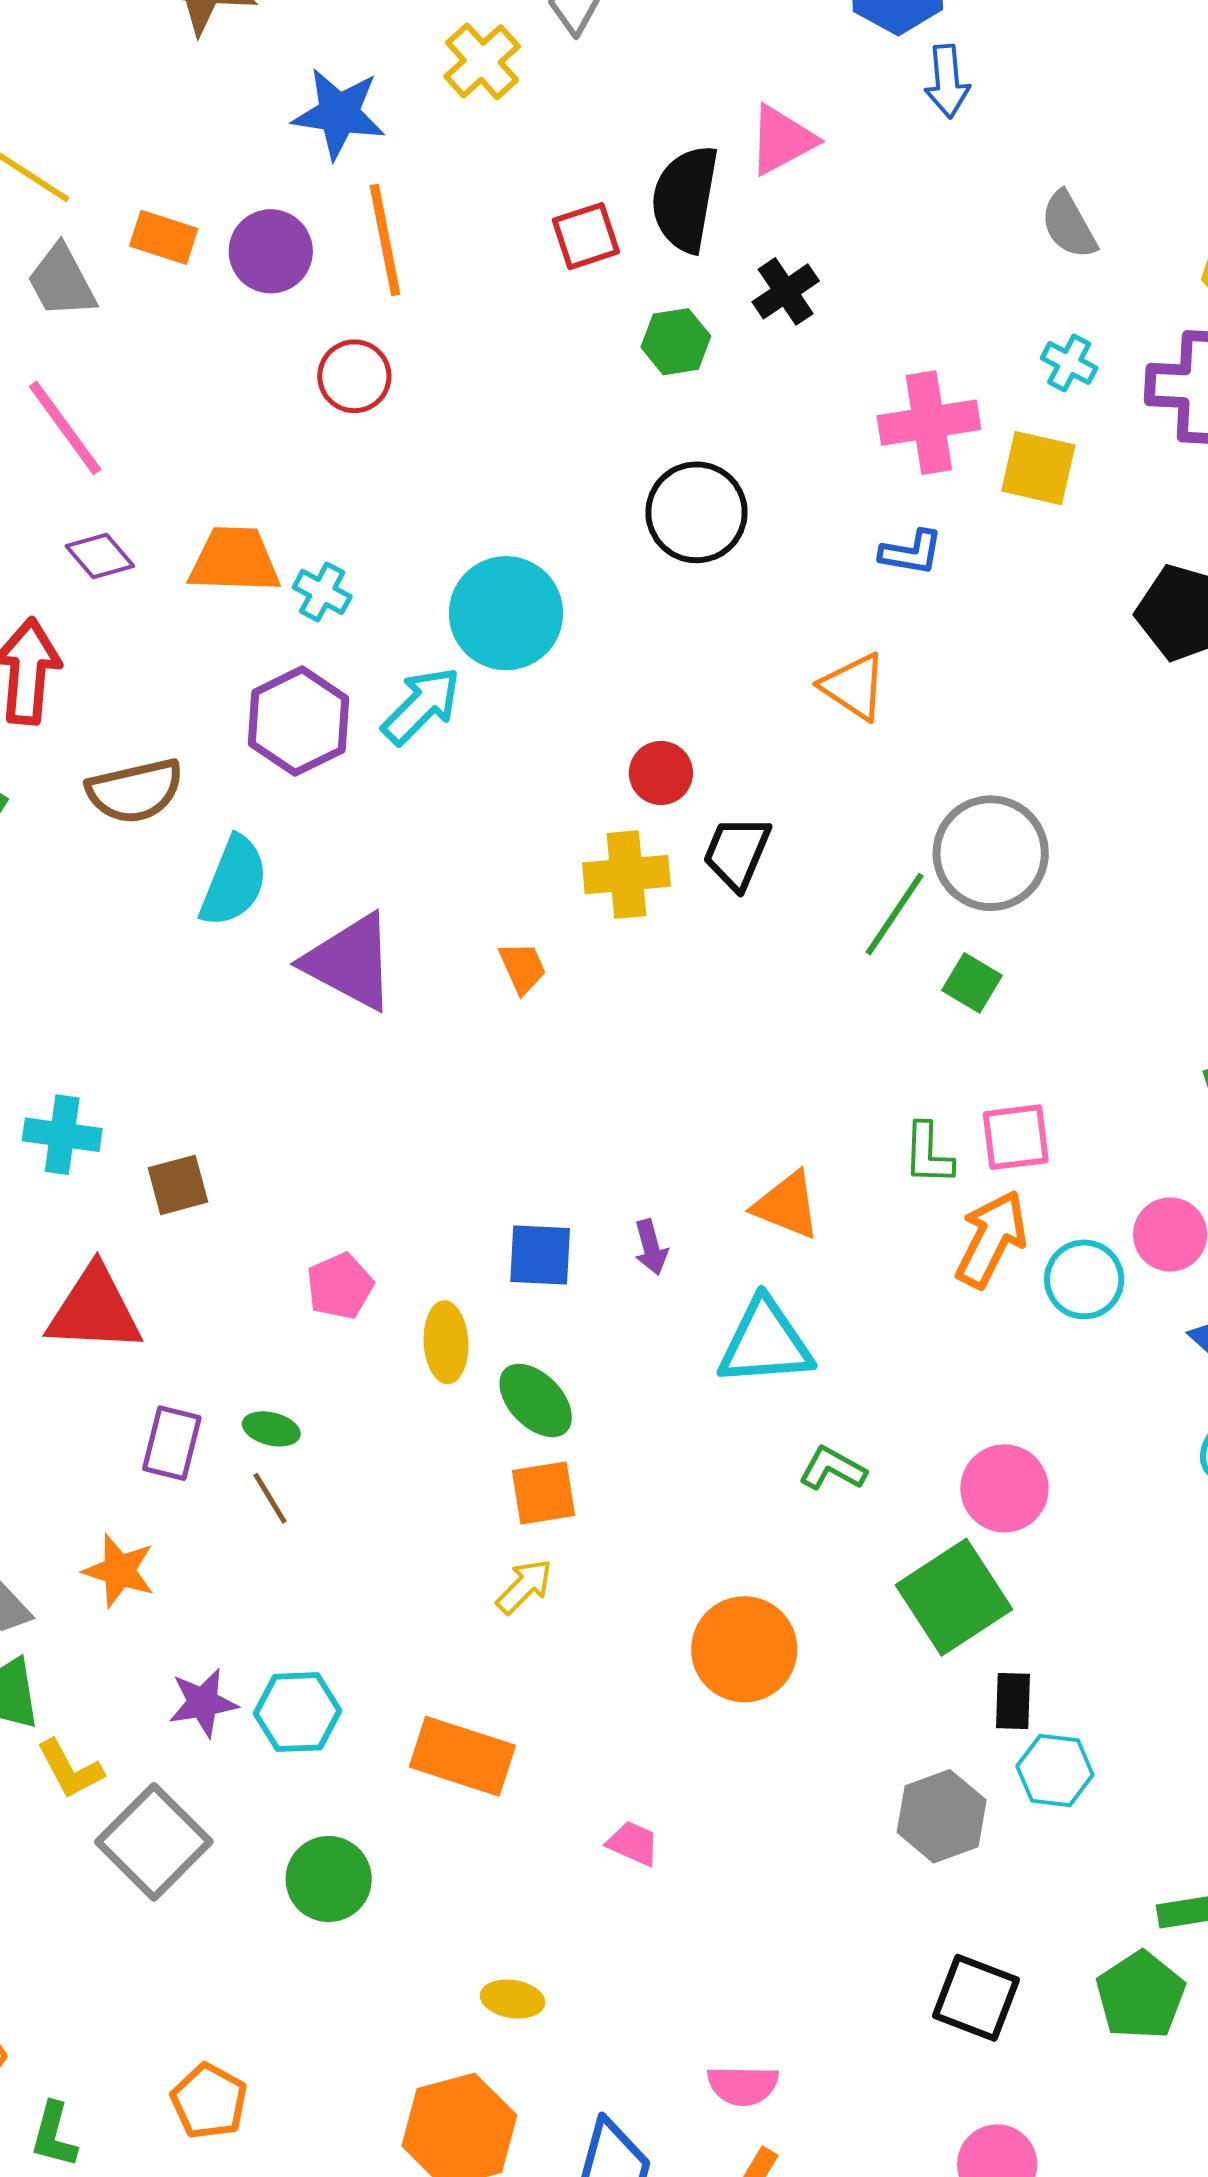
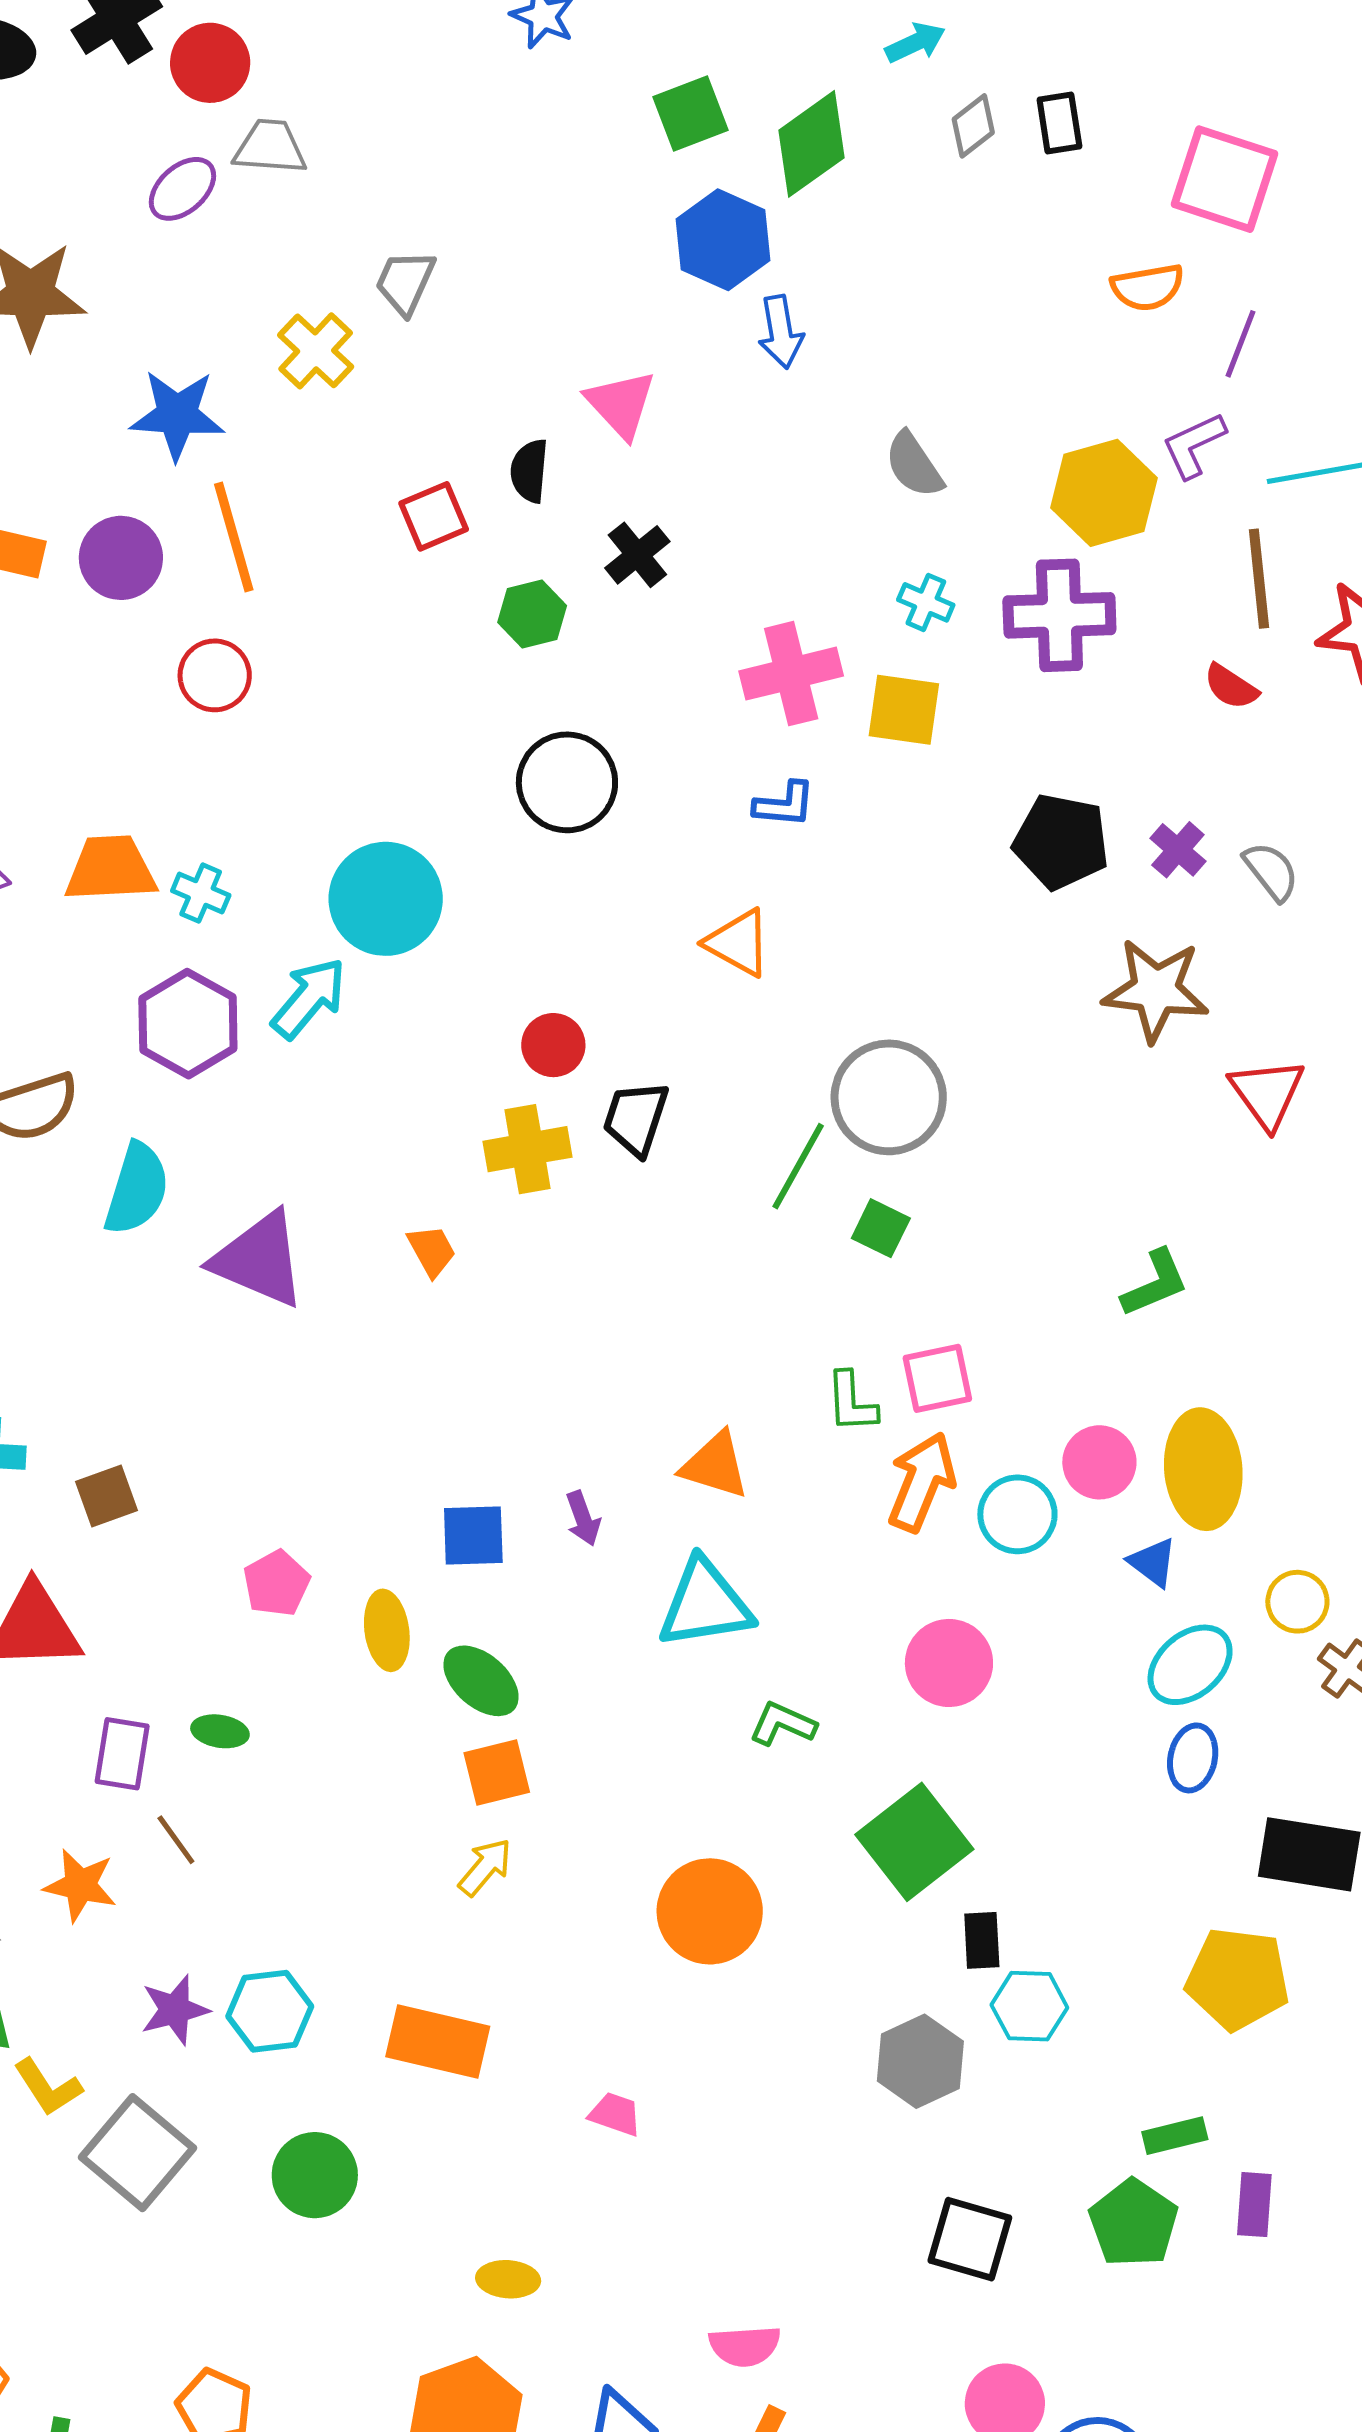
pink triangle: (782, 140) -> (621, 404), turned -40
black semicircle: (685, 199) -> (529, 471), size x0.6
pink circle: (1004, 1488) -> (949, 1663), moved
brown line: (270, 1498) -> (176, 1840), moved

